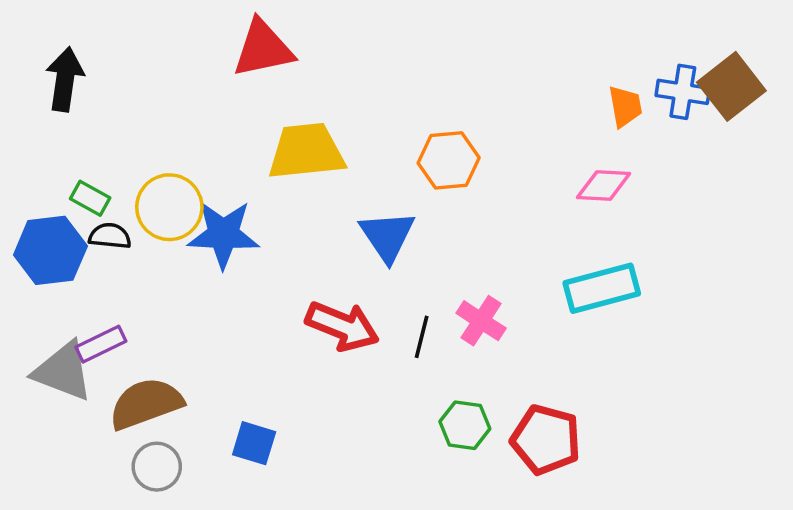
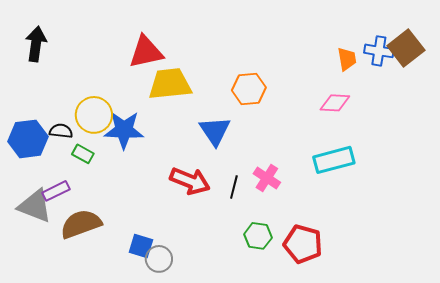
red triangle: (263, 49) -> (146, 52), moved
green rectangle: (90, 198) -> (83, 154), moved
gray circle: (157, 467) -> (159, 259), moved

